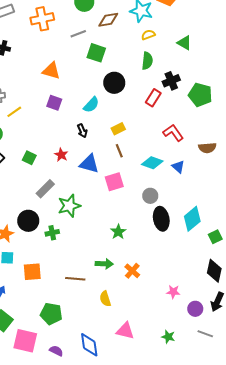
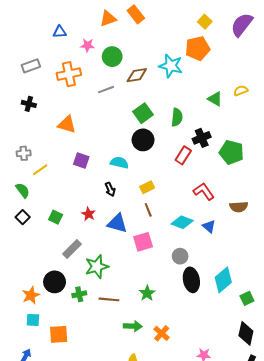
yellow semicircle: (148, 35) -> (241, 91), moved
green square: (96, 53) -> (143, 113), moved, turned 36
orange triangle: (51, 71) -> (67, 124), moved
cyan semicircle: (91, 105) -> (119, 163), turned -120
brown line: (75, 279) -> (109, 299), moved

